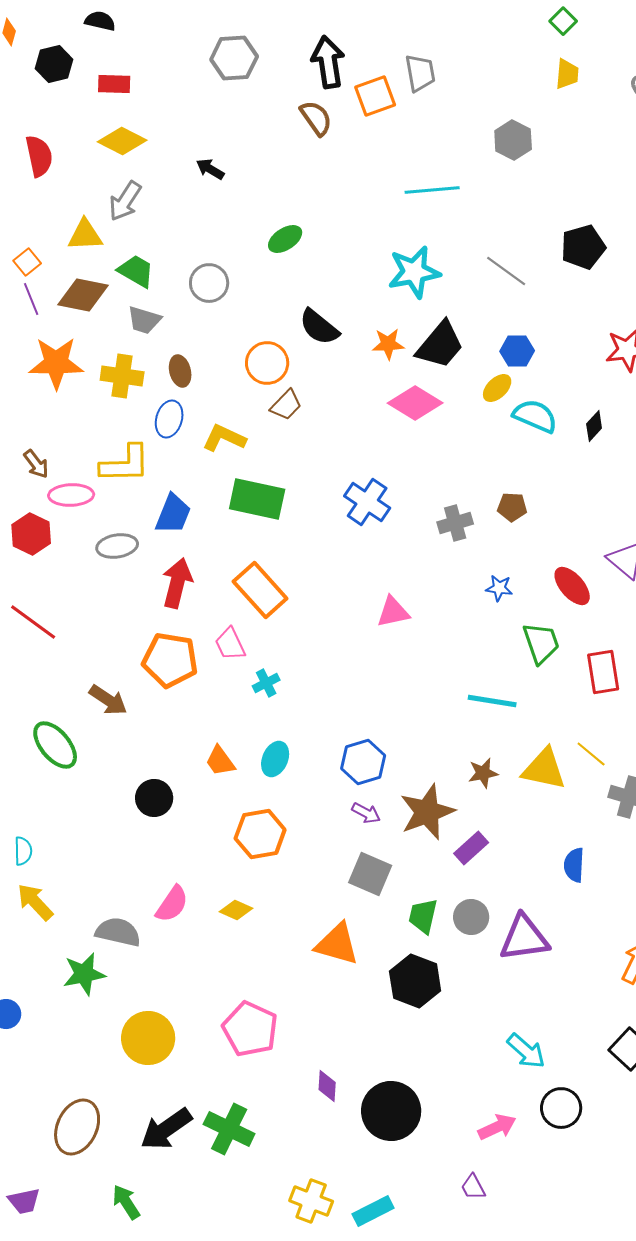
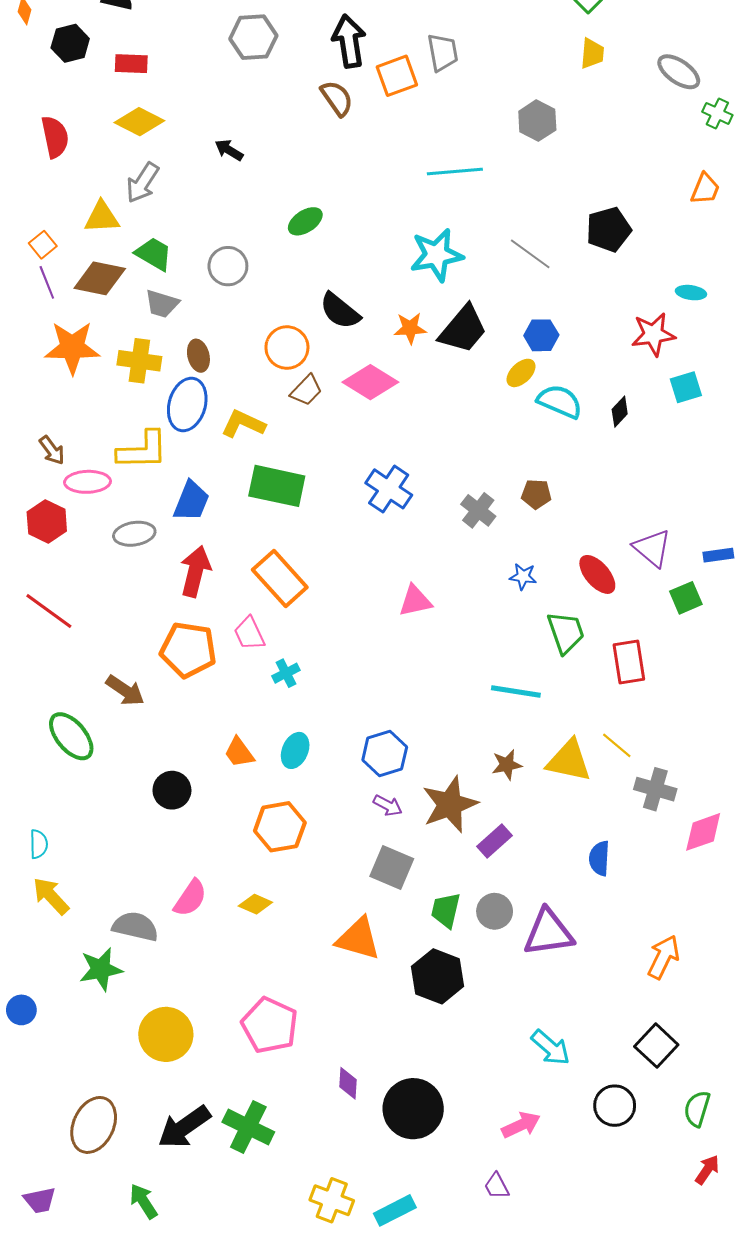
pink diamond: (415, 403) -> (370, 382), moved
blue ellipse: (169, 419) -> (187, 404), size x1.4
gray cross: (455, 523) -> (478, 510), turned -36
black circle: (561, 1108) -> (615, 1106), moved

